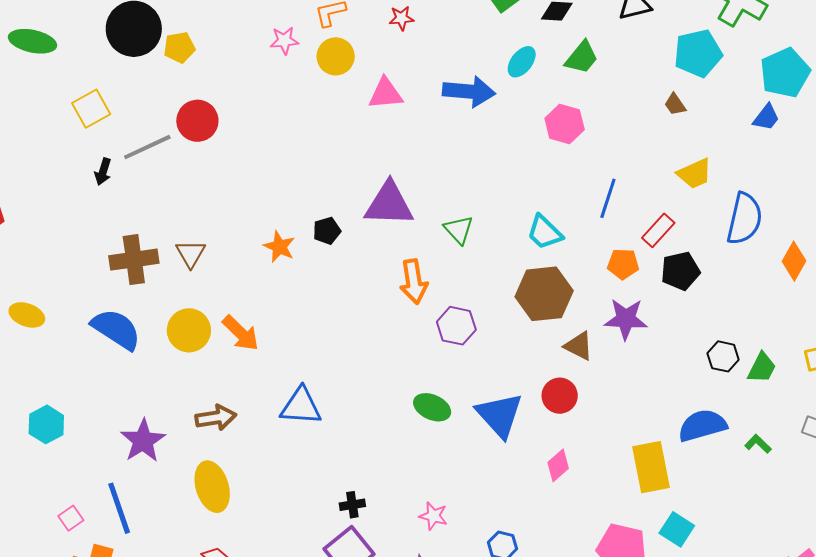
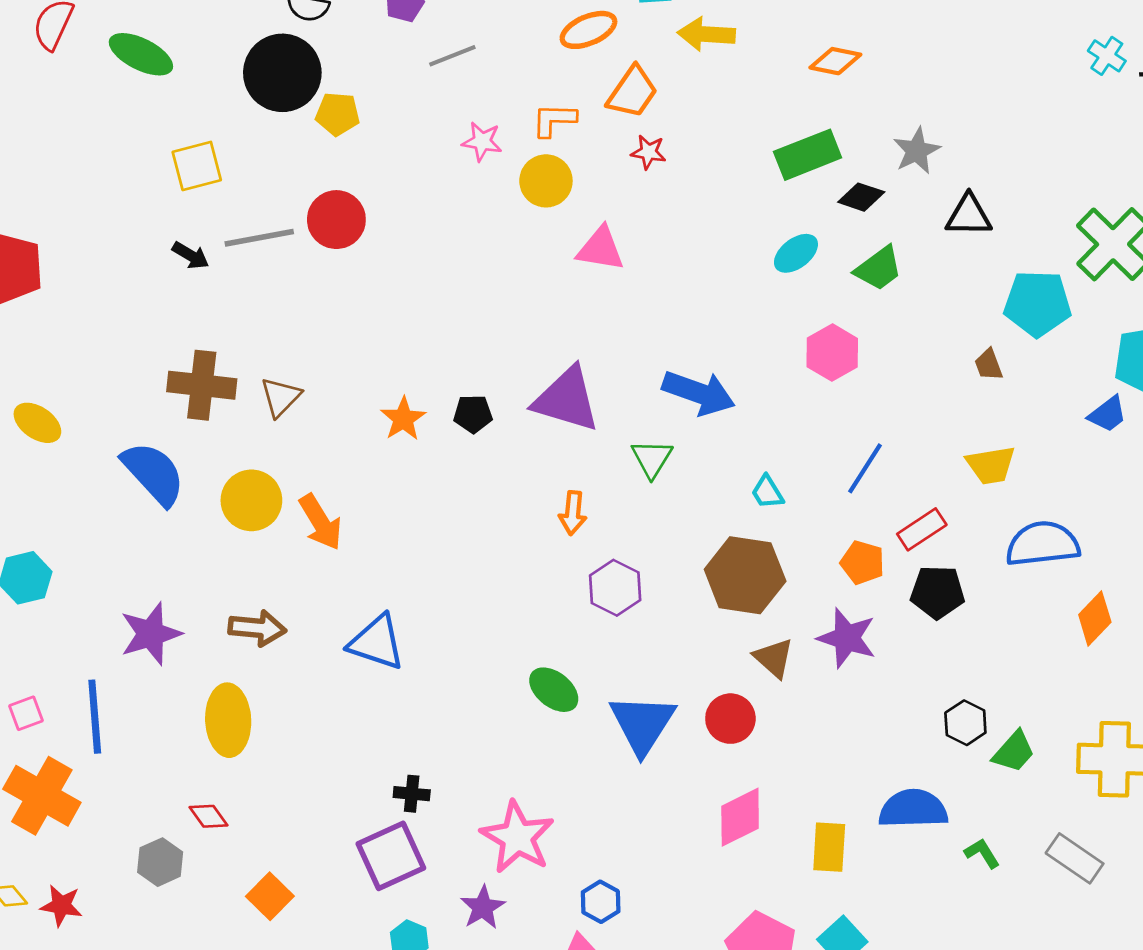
blue arrow: (469, 91) -> (699, 393), moved
black arrow: (103, 172) -> (191, 255), turned -92
blue semicircle: (744, 219) -> (1043, 544), turned -124
cyan trapezoid: (545, 232) -> (767, 492), size x0.7
orange arrow: (414, 282) -> (573, 513), size x0.7
pink diamond: (558, 465) -> (740, 817), moved, size x1.4
yellow rectangle: (651, 467) -> (829, 847), size x0.7
pink star: (433, 516) -> (517, 837), size x1.8

